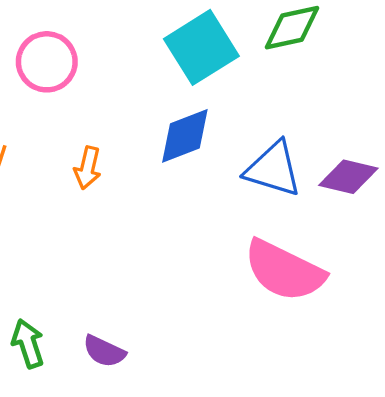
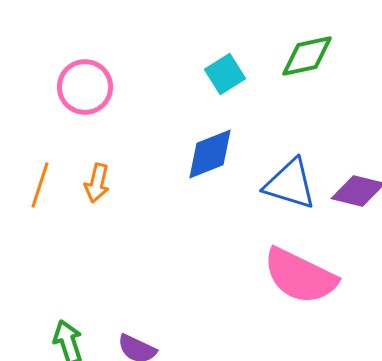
cyan square: (201, 47) -> (225, 74), size x0.6
orange arrow: (88, 168) -> (97, 183), moved

